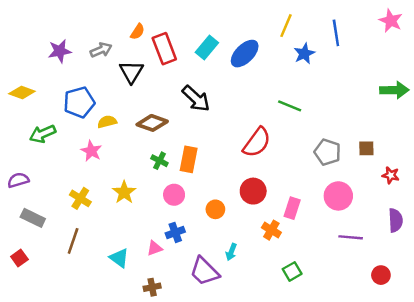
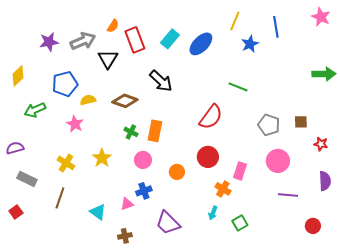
gray arrow: (101, 50) -> (83, 41), size x1.4
yellow diamond: (22, 92) -> (18, 76), turned -65
cyan arrow: (231, 252) -> (213, 213), moved

